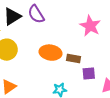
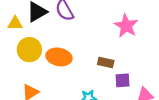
orange ellipse: (51, 53) -> (59, 57), moved

